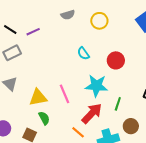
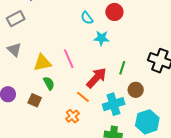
red circle: (116, 60) -> (114, 12), moved
cyan star: (96, 86) -> (101, 38), moved, size x0.7

